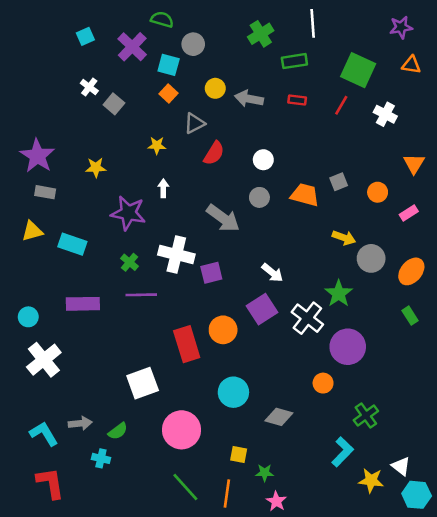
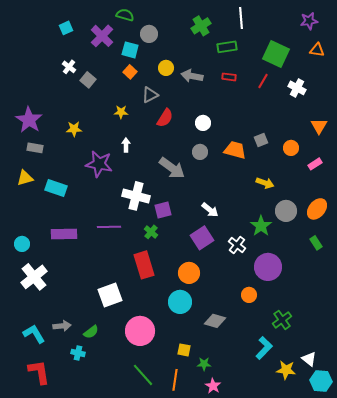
gray circle: (371, 258) -> (286, 211), moved
green cross: (130, 262) -> (151, 232), moved
white cross: (307, 318) -> (237, 245), size x0.7
orange circle: (223, 330) -> (189, 273), moved

